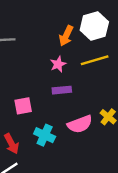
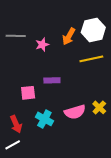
pink star: (58, 64) -> (42, 45), moved
purple rectangle: (62, 90) -> (52, 80), moved

